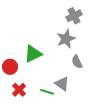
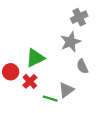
gray triangle: (62, 84) -> (66, 90), turned 49
red cross: (19, 90) -> (30, 81), moved

